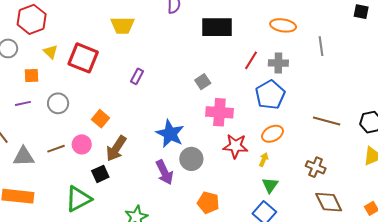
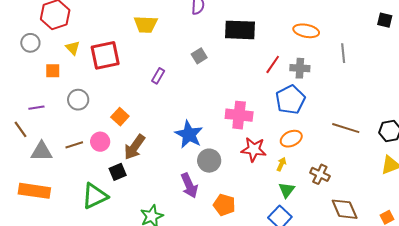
red square: (83, 58) -> (105, 55), turned -36
gray square: (203, 82) -> (199, 56), moved
purple line: (23, 103) -> (36, 108), moved
brown cross: (316, 167) -> (320, 174), moved
purple arrow: (164, 172) -> (189, 186), moved

